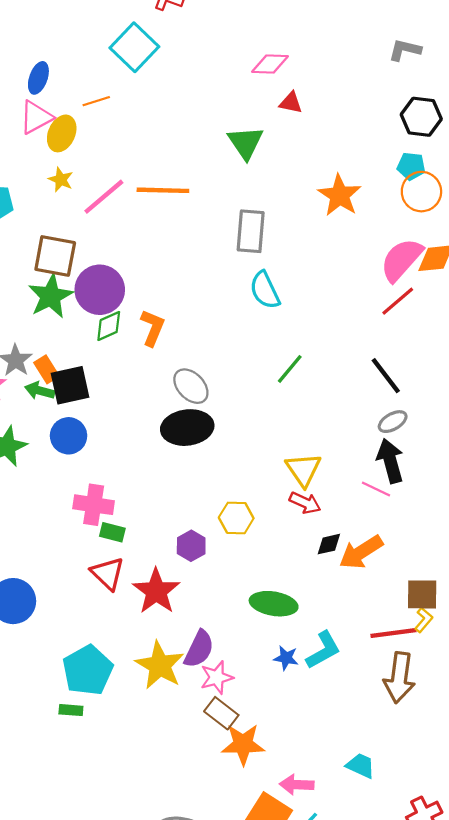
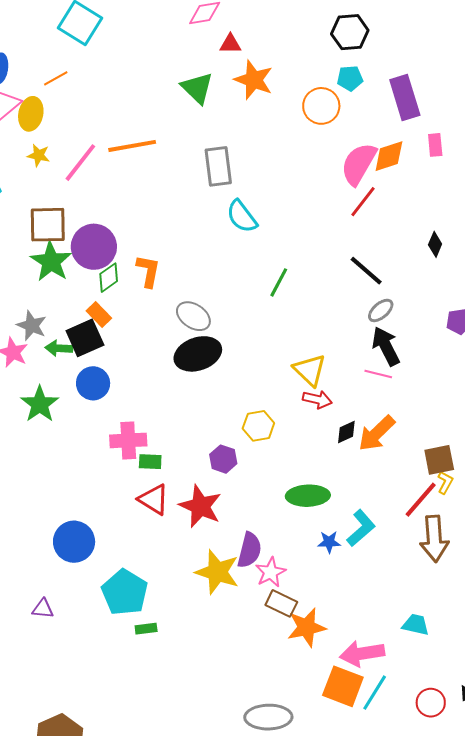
orange circle: (421, 192) -> (321, 106), moved
orange star: (340, 195) -> (254, 80), moved
orange rectangle: (46, 369) -> (99, 315), moved
red line: (393, 633) -> (421, 500), turned -30
cyan pentagon: (88, 670) -> (125, 592), moved
pink arrow: (297, 785) -> (362, 653), size x1.4

